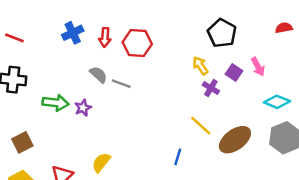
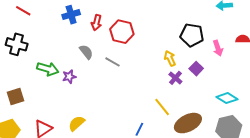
black pentagon: (222, 33) -> (192, 35), turned -30
pink arrow: (258, 67) -> (218, 48), moved
gray line: (121, 84) -> (112, 62), moved

